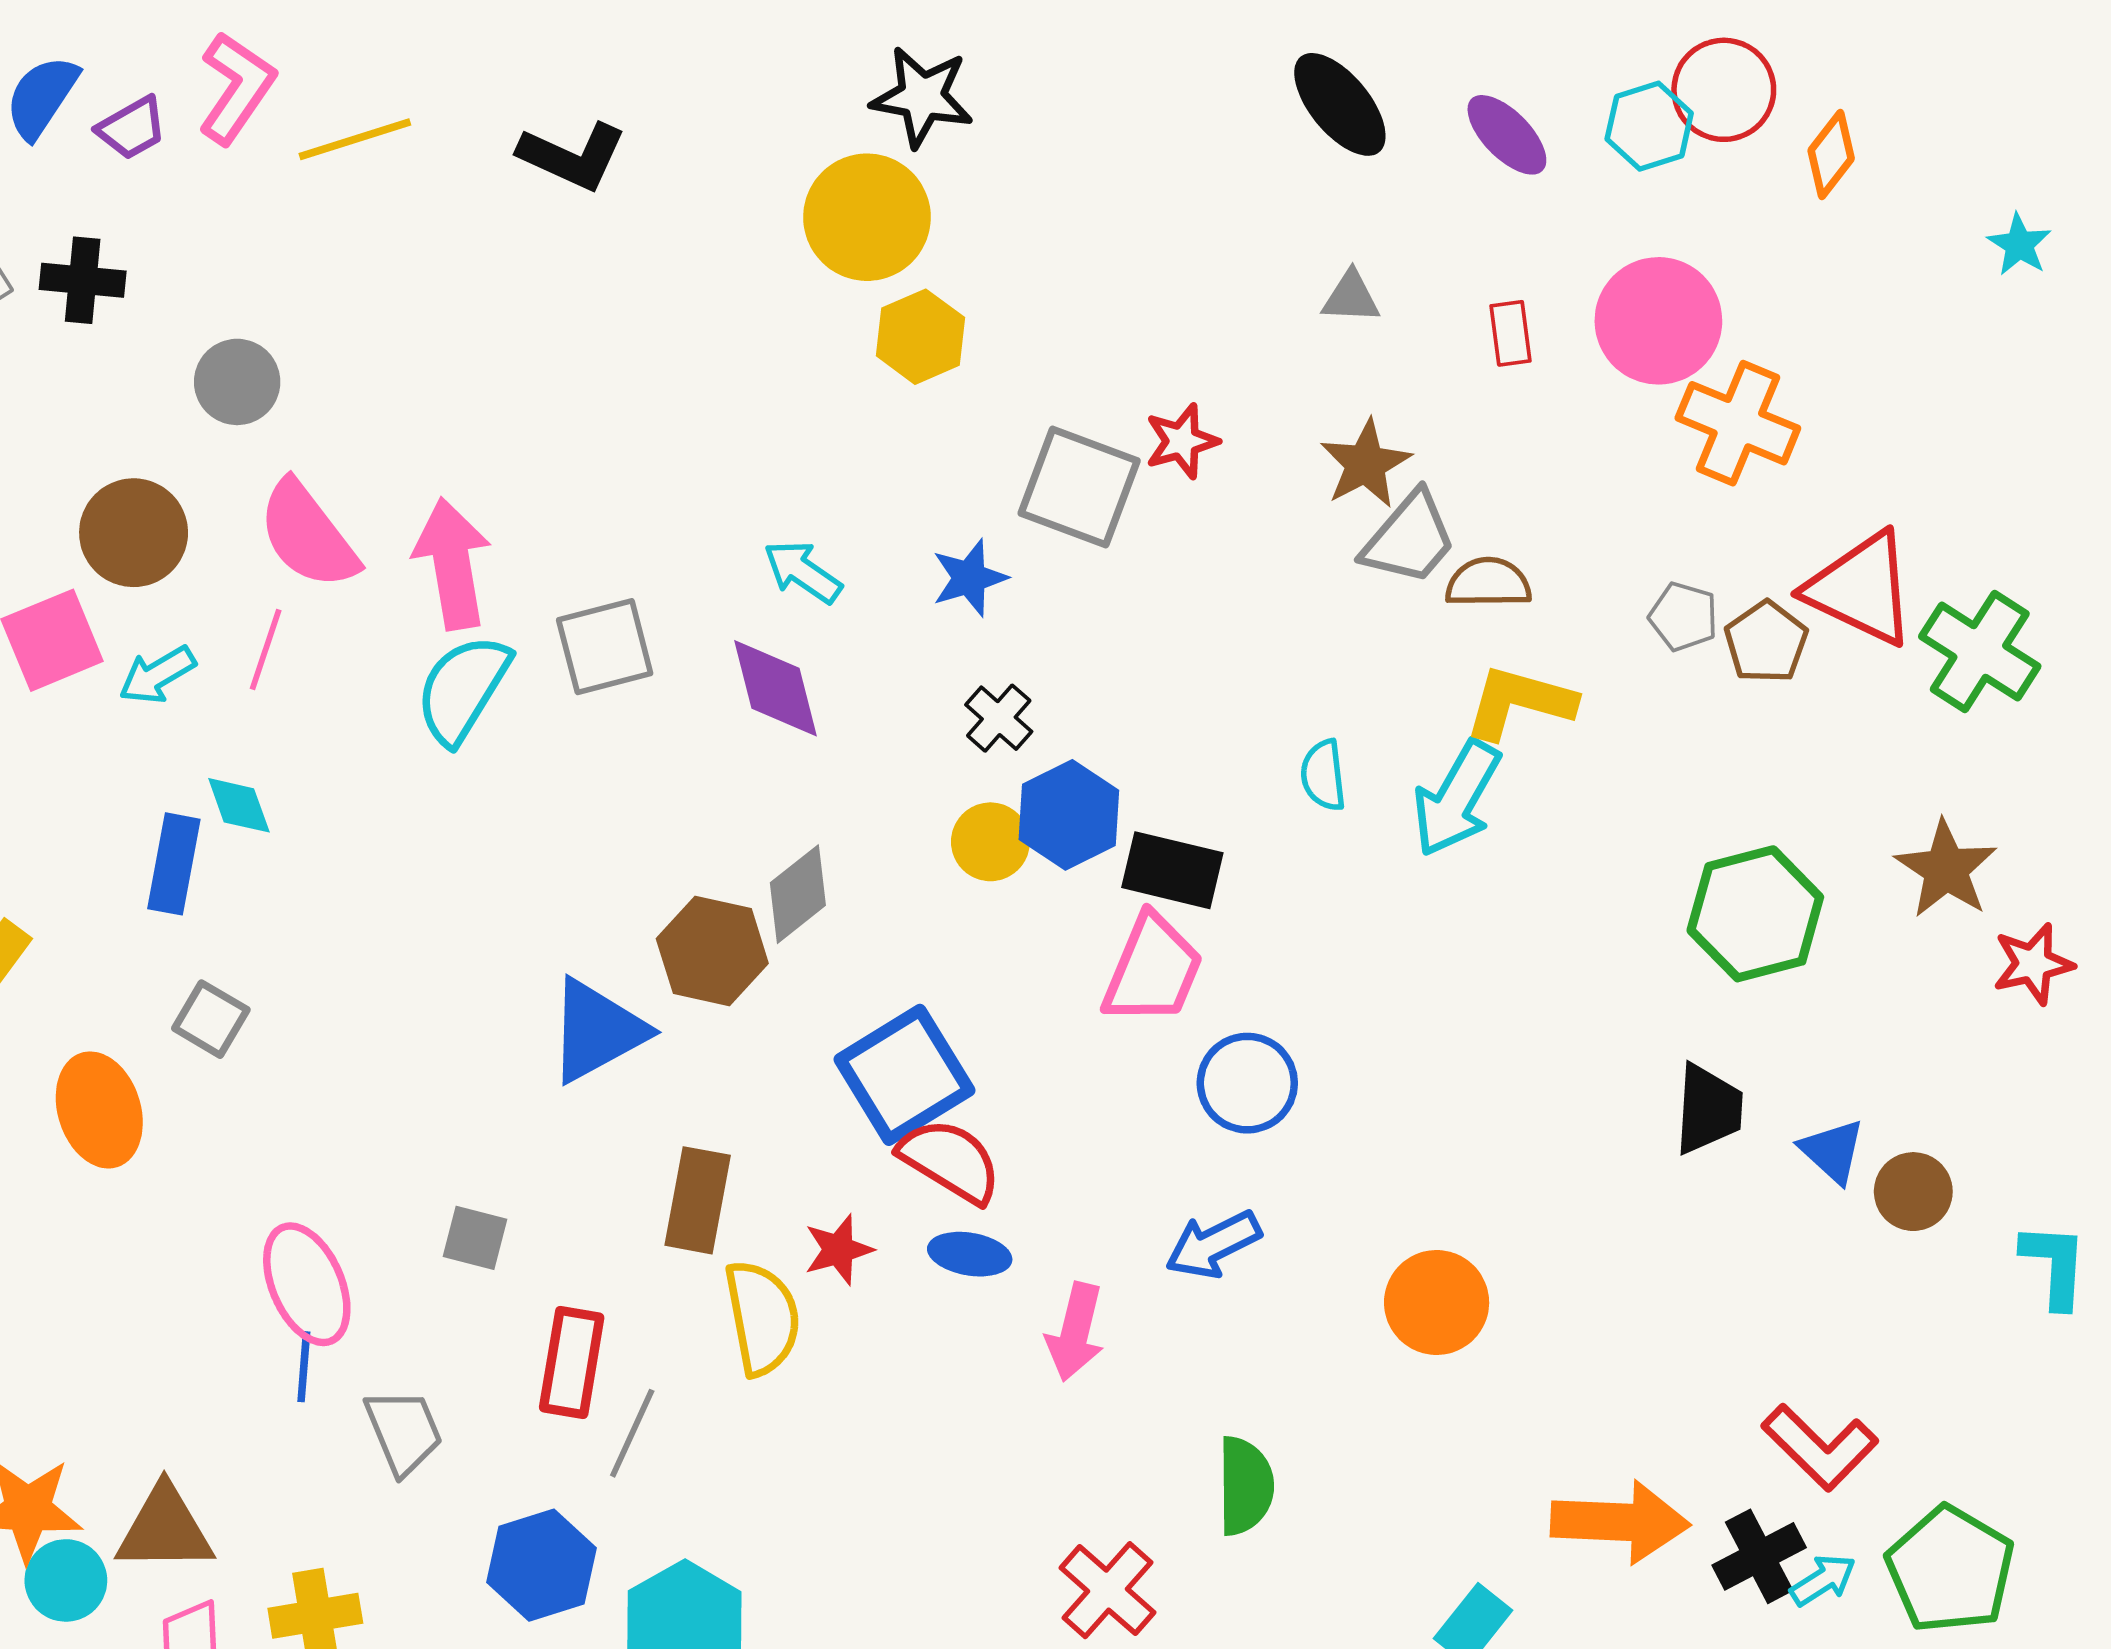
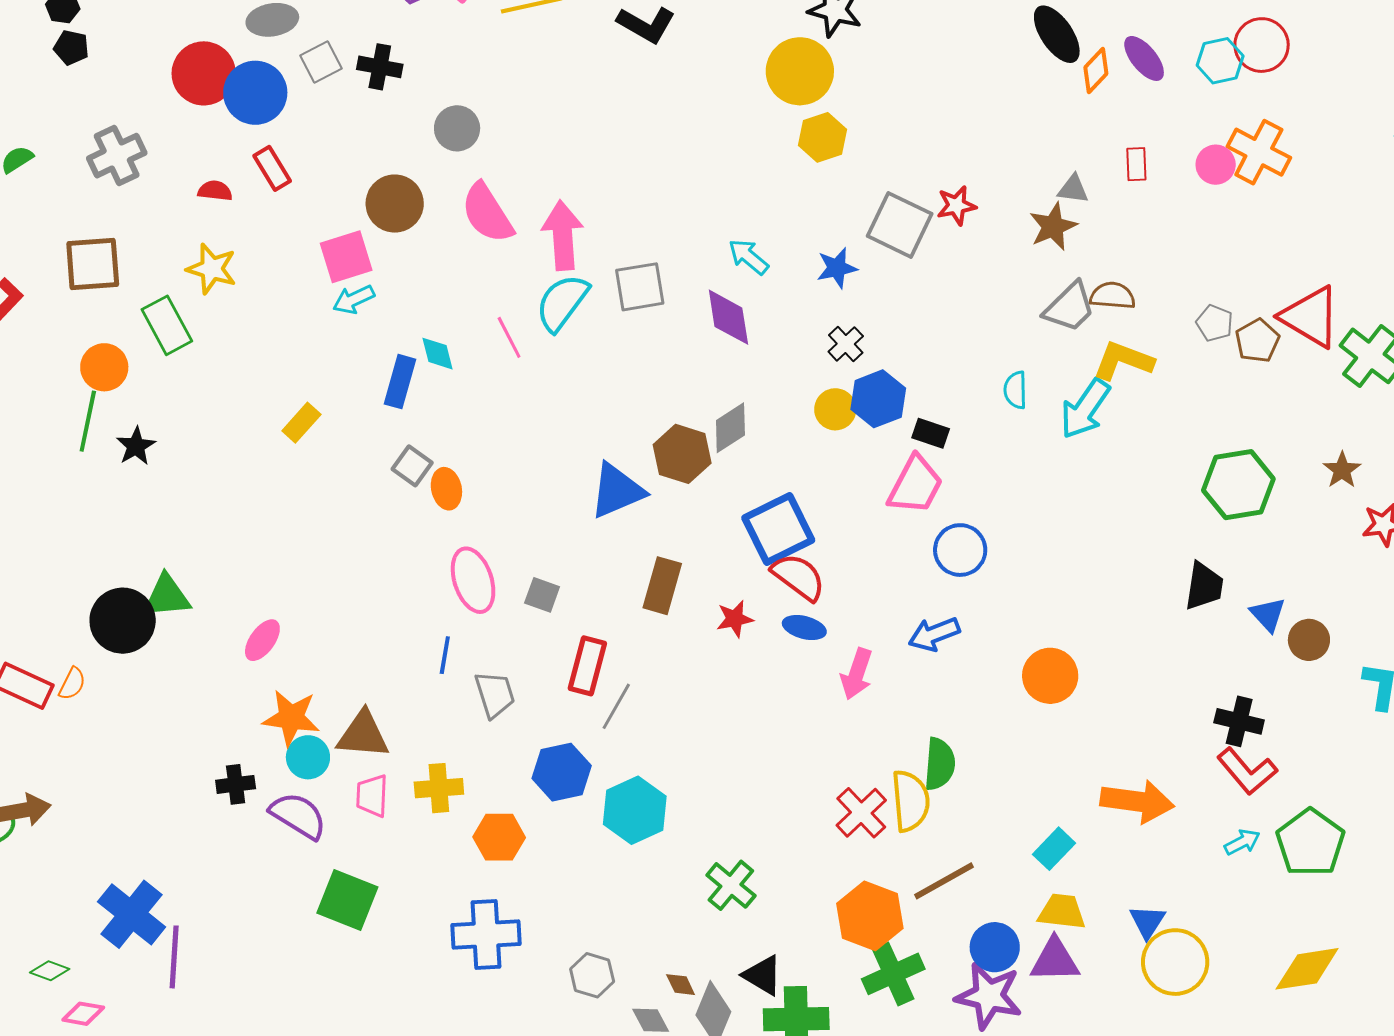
orange diamond: (1831, 154) -> (1096, 71), moved
gray triangle: (1351, 297) -> (1073, 189), moved
pink circle: (1658, 321) -> (1216, 165), size x0.6
orange cross: (1738, 423) -> (1259, 152), moved
gray trapezoid: (1409, 538) -> (1069, 307), moved
pink line: (266, 650) -> (509, 337), moved, turned -51
cyan arrow: (157, 675) -> (354, 299), moved
brown star: (1946, 869) -> (1342, 470), size x0.7
black rectangle: (1172, 870) -> (931, 433), size x0.7
orange ellipse: (99, 1110) -> (446, 489), moved, size x0.7
pink ellipse: (307, 1284) -> (473, 580), moved
yellow semicircle: (762, 1318) -> (910, 801), moved
black cross: (1759, 1556) -> (1239, 721), moved, turned 36

